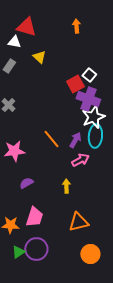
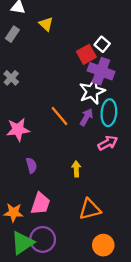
white star: (93, 117) -> (92, 91), moved
pink arrow: (80, 160) -> (108, 143), moved
purple semicircle: (26, 183) -> (31, 165), turned 104
green triangle: (18, 252) -> (22, 243), size x1.6

